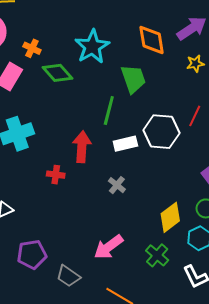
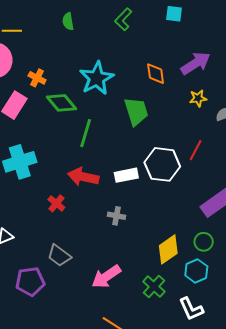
orange diamond: (152, 40) -> (156, 74), size x0.7
green line: (109, 111) -> (86, 133), moved
red arrow: (82, 147) -> (83, 177), turned -84
red cross: (56, 175) -> (56, 203), turned 30
gray cross: (117, 185) -> (117, 216), turned -30
gray trapezoid: (68, 276) -> (59, 256), moved

